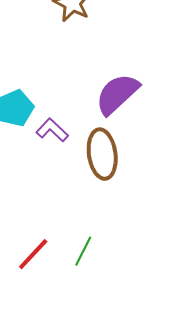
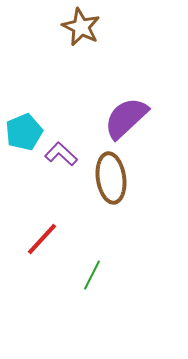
red line: (33, 254) -> (42, 239), moved

